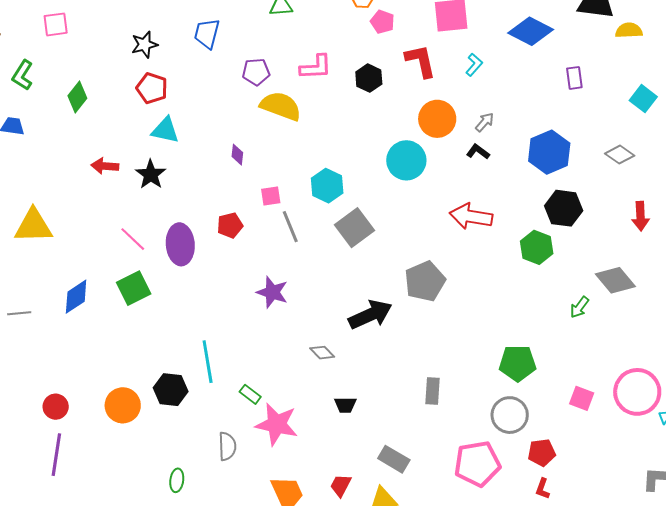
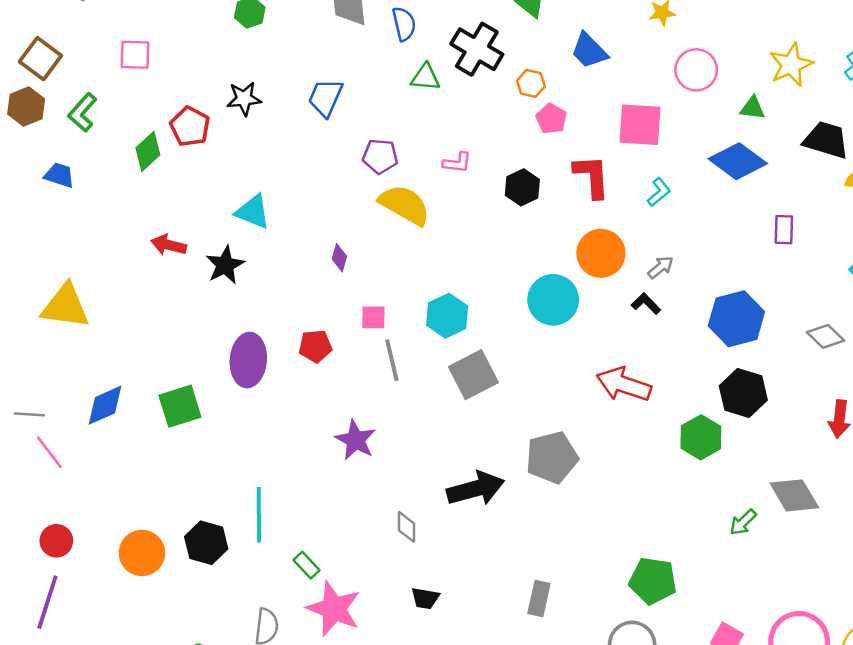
pink L-shape: (316, 67) -> (457, 163), size x0.7
red pentagon: (152, 88) -> (190, 126), moved
pink line: (133, 239) -> (49, 452), moved
gray diamond: (322, 353) -> (407, 527), turned 35

